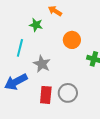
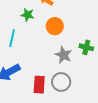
orange circle: (72, 40) -> (55, 26), moved
gray star: (42, 64) -> (63, 55), moved

